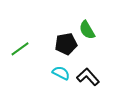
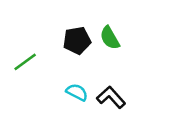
black pentagon: (66, 44) -> (77, 40), moved

